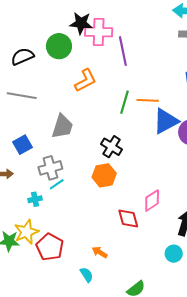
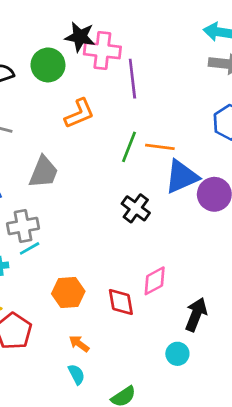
black cross: (111, 147) -> (136, 208), moved
orange hexagon: (104, 175) -> (68, 292), moved
cyan semicircle: (87, 275) -> (76, 374), moved

